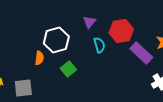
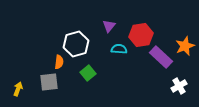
cyan semicircle: (99, 45) -> (119, 49), turned -70
gray square: (23, 88) -> (49, 82), moved

